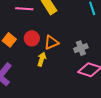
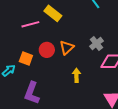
yellow arrow: (42, 59) -> (76, 75), moved

